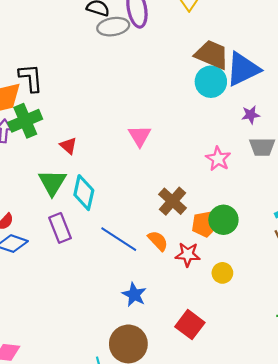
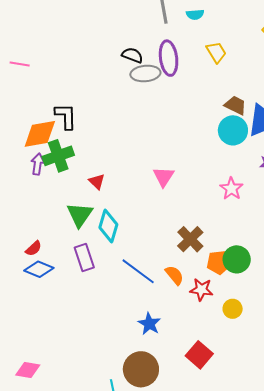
brown trapezoid: (212, 55) -> (235, 105), size x0.7
pink star: (218, 159) -> (231, 189), moved

